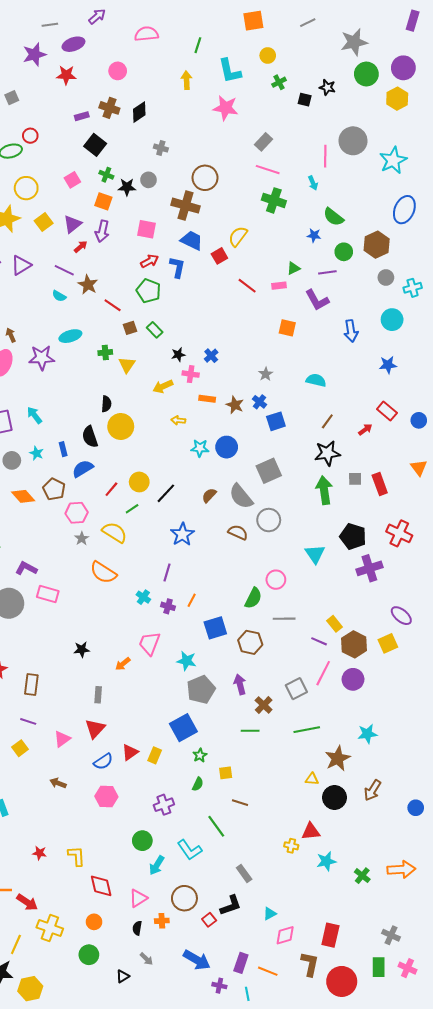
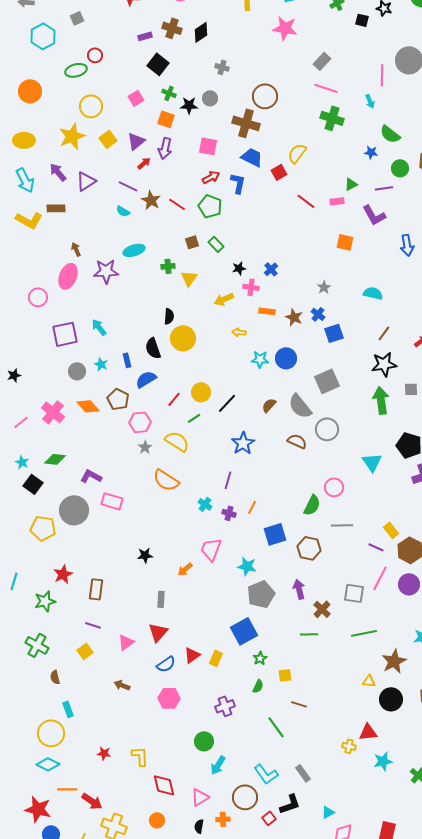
red line: (113, 305) -> (177, 204), moved
gray square: (296, 689) -> (354, 593), turned 35
cyan L-shape: (190, 850) -> (266, 774), moved

